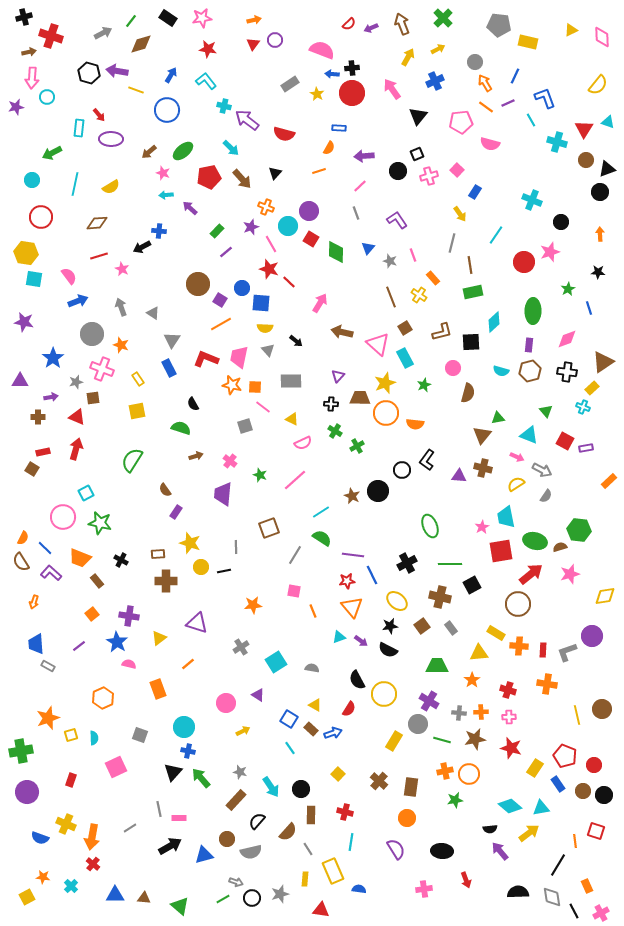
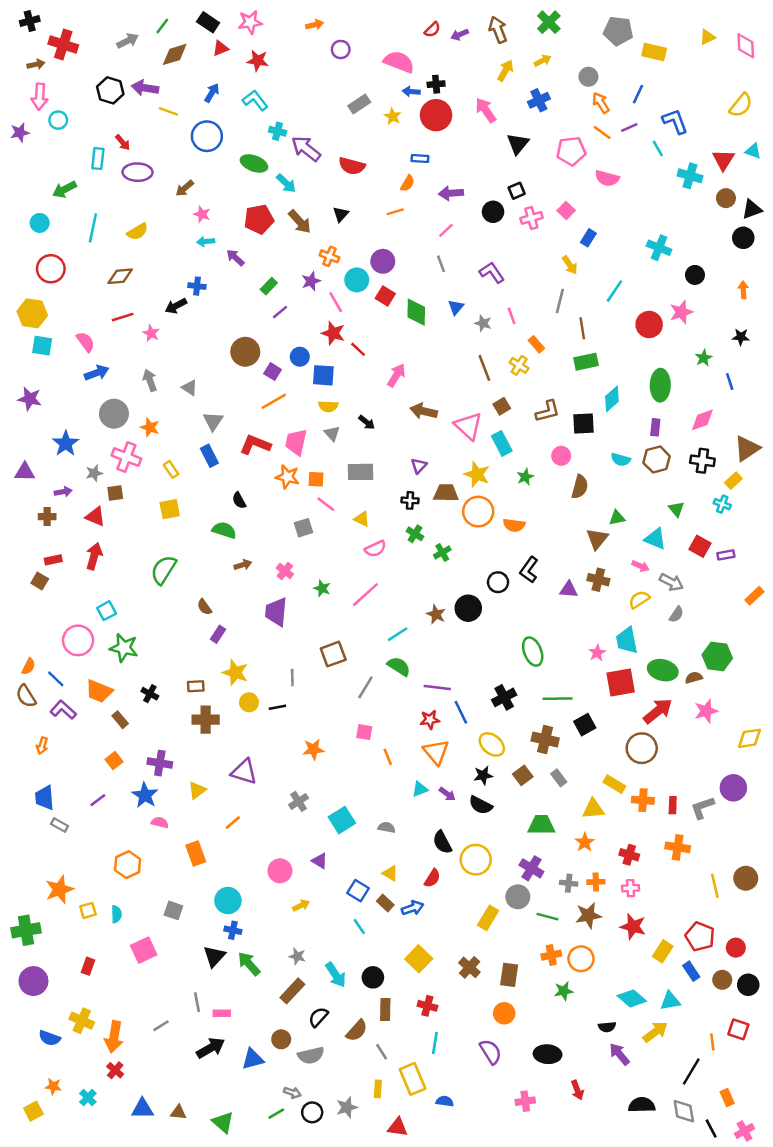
red triangle: (253, 44) -> (221, 48), moved, turned 32
green ellipse: (183, 151) -> (254, 163), moved, turned 60
yellow star: (385, 383) -> (477, 474), turned -30
yellow square: (338, 774) -> (419, 959), size x1.5

